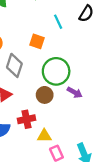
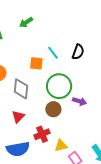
black semicircle: (86, 14) -> (78, 52), moved
cyan line: (58, 22) -> (53, 53), moved

